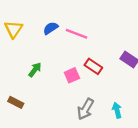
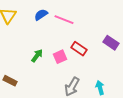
green arrow: (35, 70) -> (37, 56), moved

